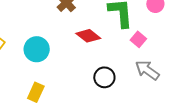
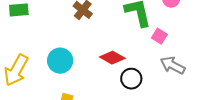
red diamond: (88, 36) -> (112, 58), moved

